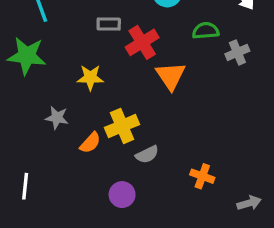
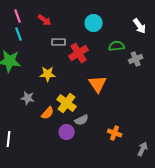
orange triangle: (171, 76) -> (98, 84), moved
yellow cross: (122, 126) -> (67, 103), turned -30
purple circle: (122, 195) -> (67, 132), moved
gray arrow: (249, 203) -> (143, 149), turned -48

